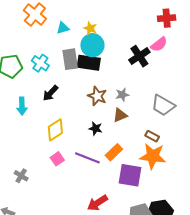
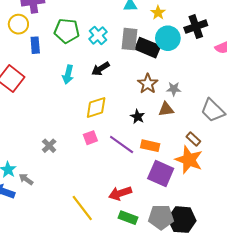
cyan circle: (92, 45) -> (168, 38), moved
black cross: (139, 56) -> (196, 27), moved
orange rectangle: (114, 152) -> (150, 146), turned 42

